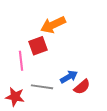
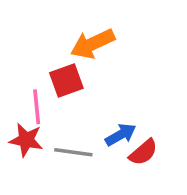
red star: (15, 97) -> (26, 140), moved

